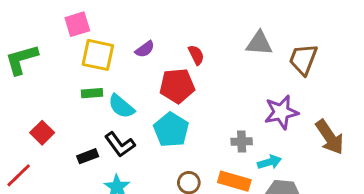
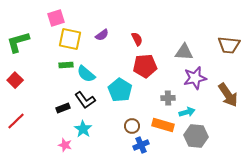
gray triangle: (259, 43) -> (184, 52), moved
brown trapezoid: (303, 59) -> (229, 45), moved, turned -105
red pentagon: (177, 86) -> (145, 66), moved
red square: (42, 133) -> (15, 80), moved

